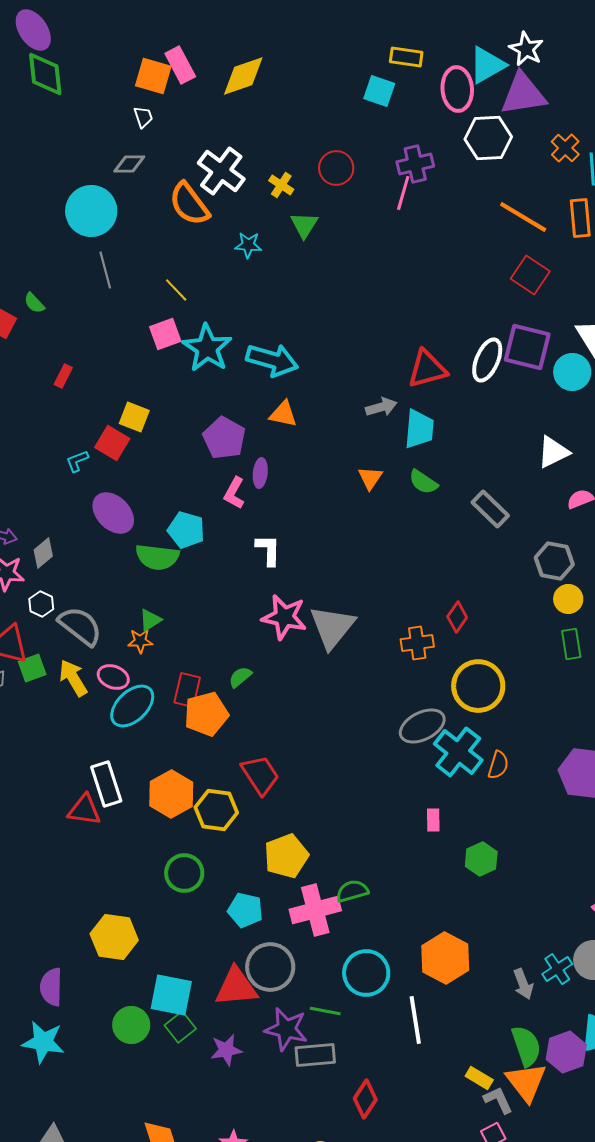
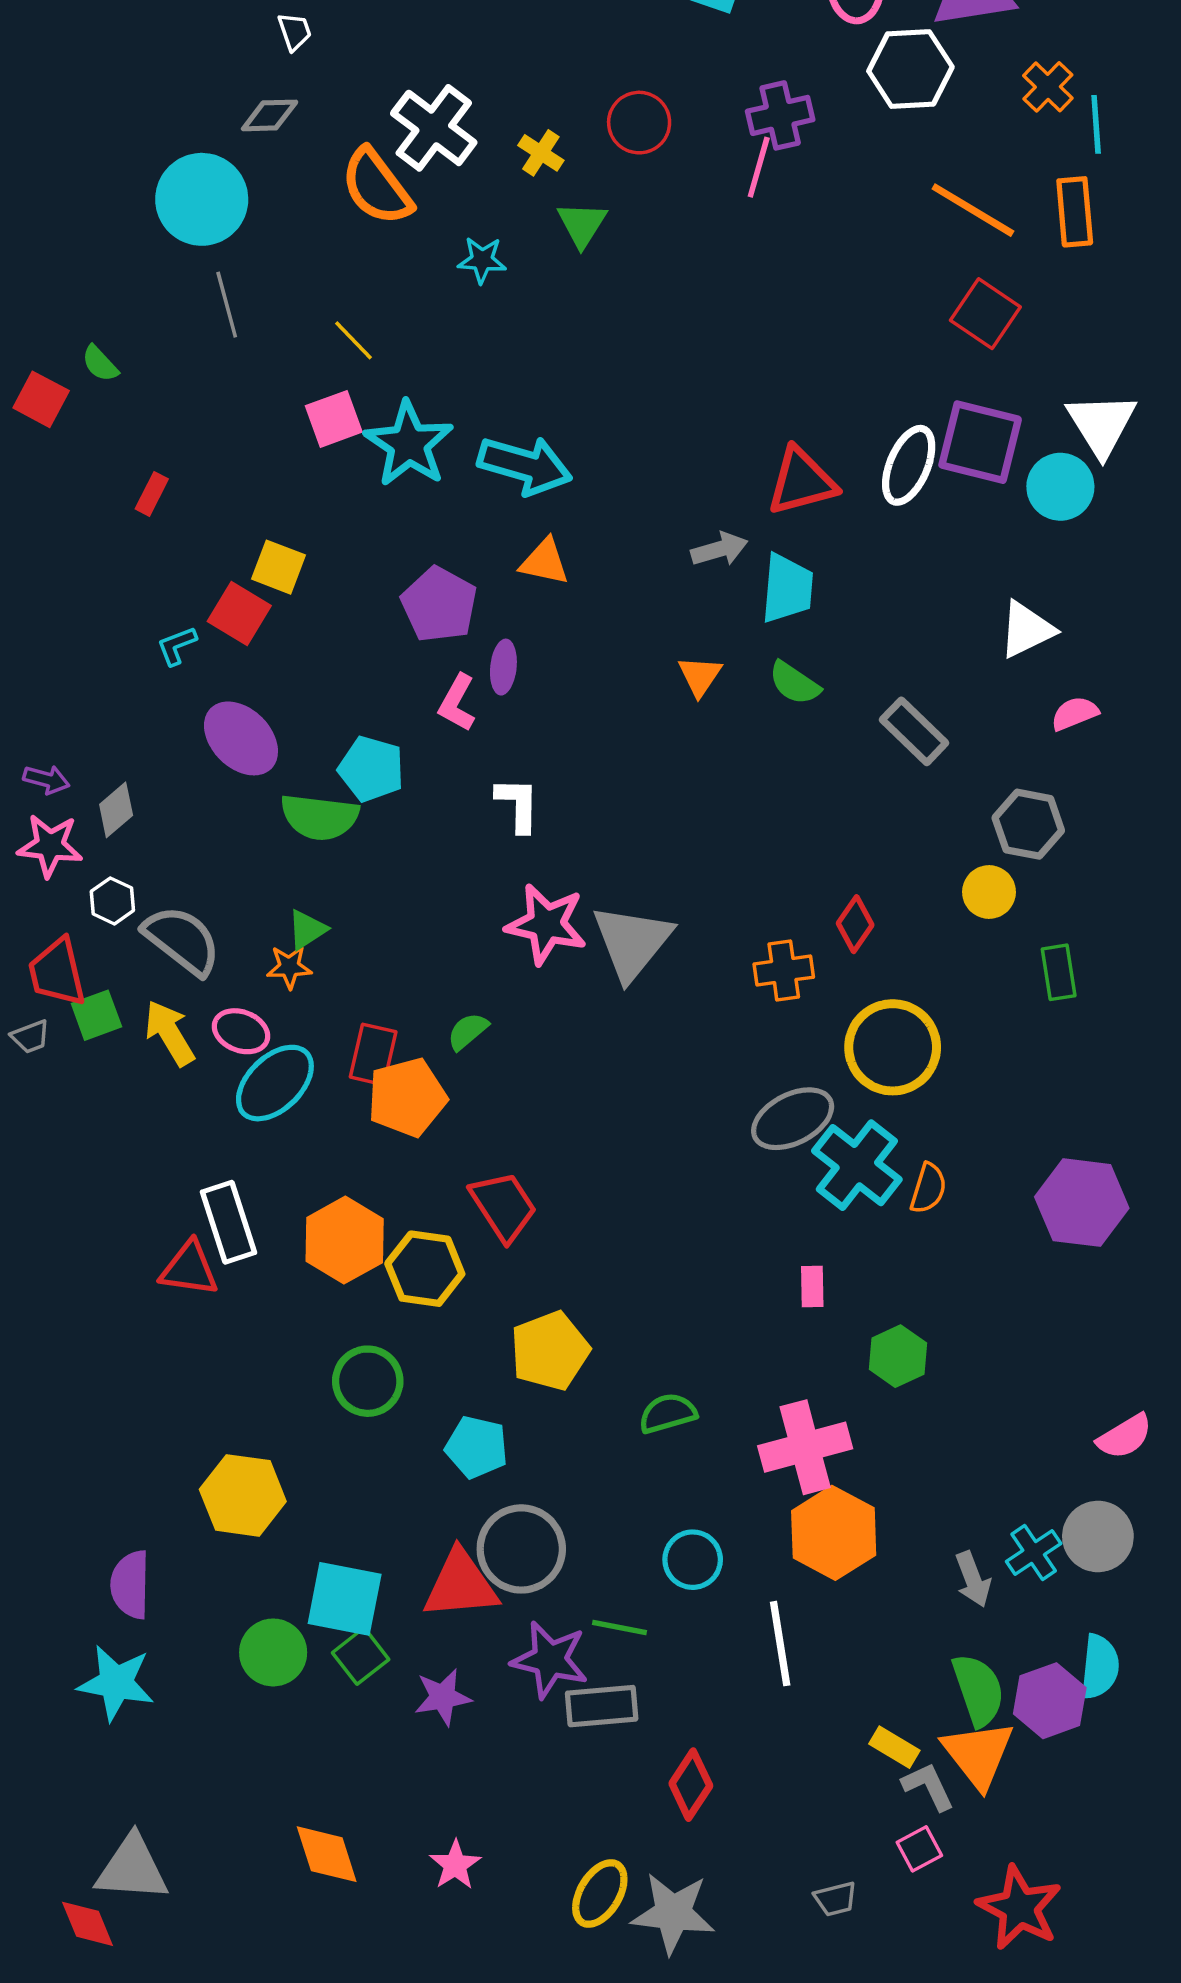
yellow circle: (568, 599) -> (989, 892), moved
pink cross: (315, 910) -> (805, 1447), moved
cyan circle: (366, 973) -> (693, 1560), size x0.7

